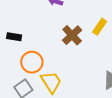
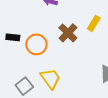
orange circle: (32, 62) -> (36, 44), moved

